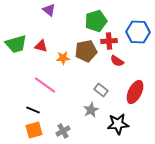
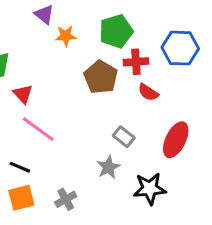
red triangle: (41, 46) -> (23, 94), moved, turned 32
brown pentagon: (86, 51) -> (101, 77), turned -30
orange star: (63, 58) -> (66, 36), moved

